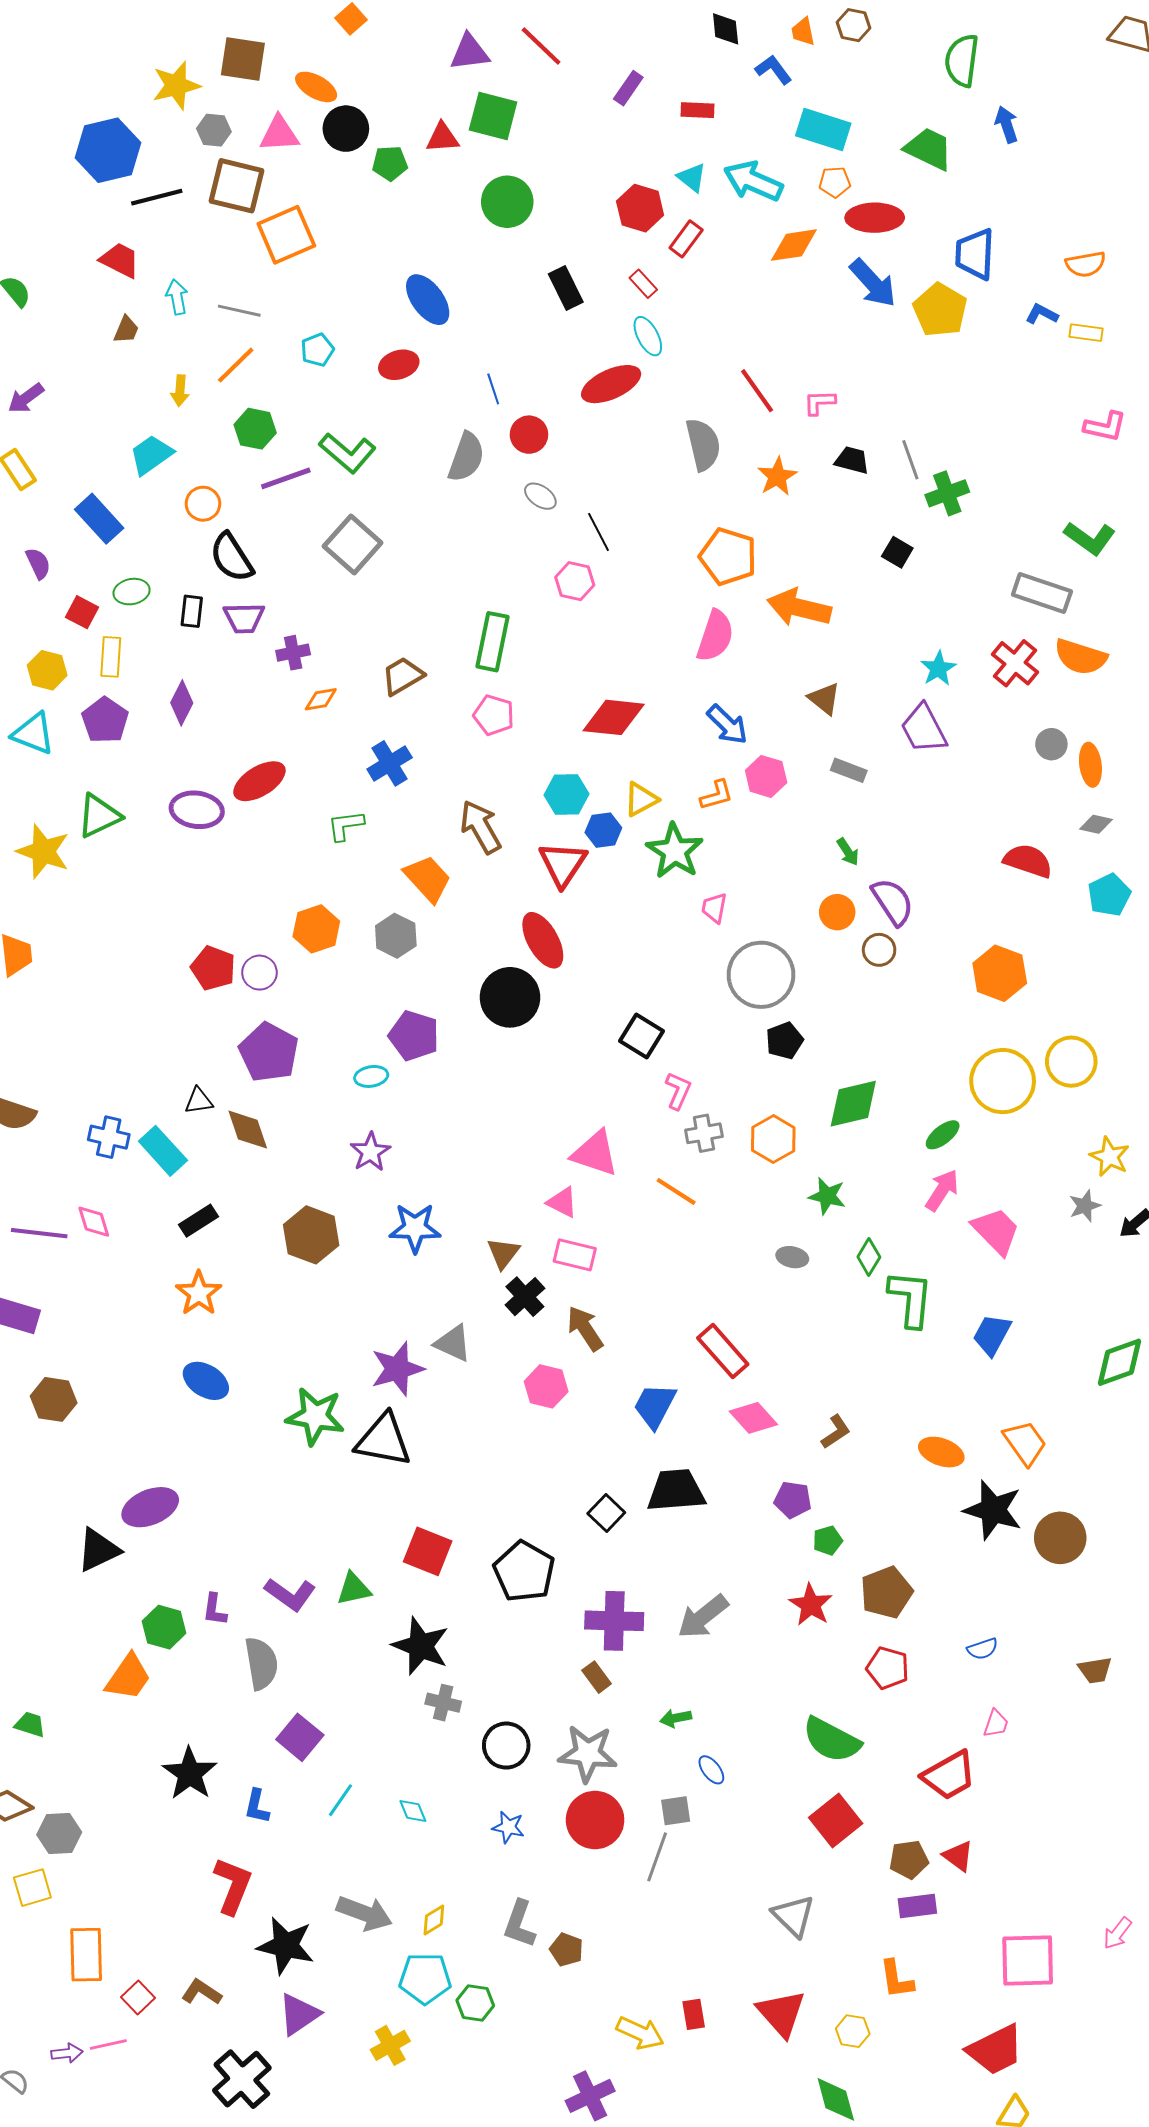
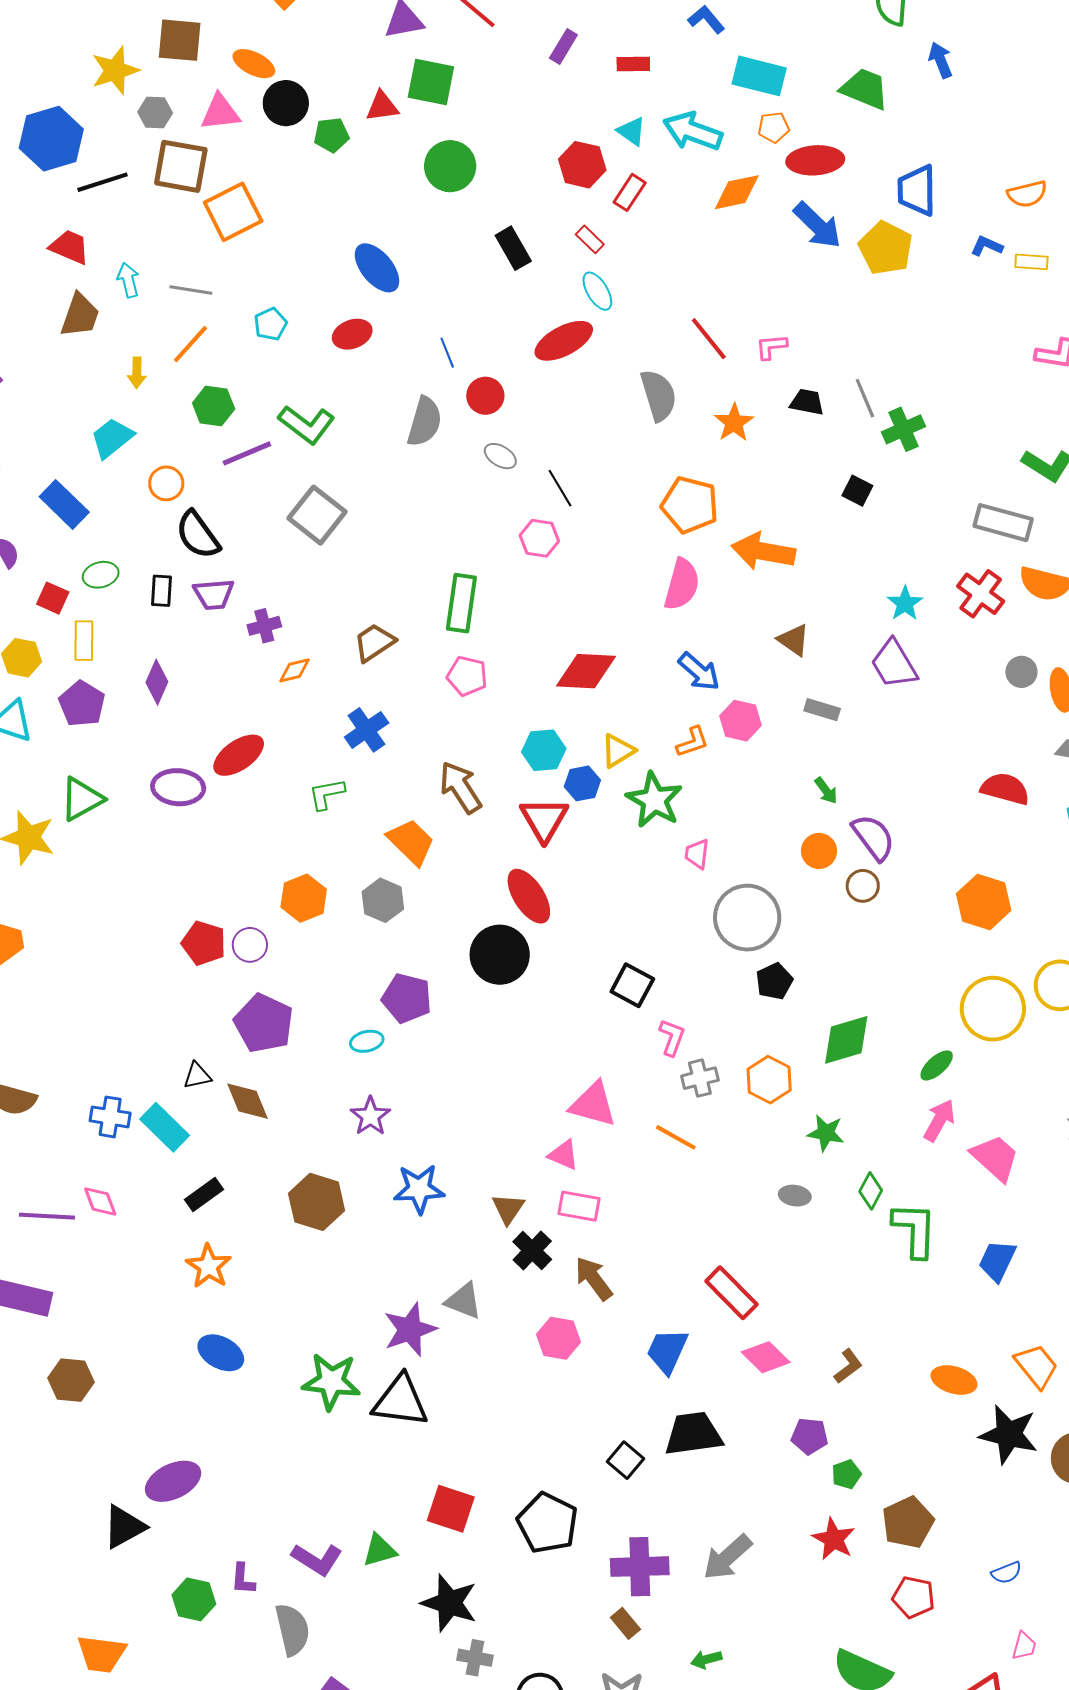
brown trapezoid: (126, 330) -> (80, 315), size x1.6
orange trapezoid: (128, 1677) -> (101, 1654), moved, turned 66

